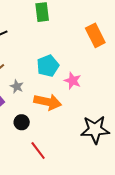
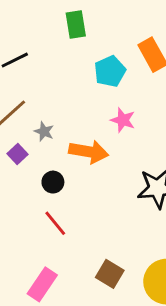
cyan pentagon: (48, 66) -> (110, 71), moved
red line: (38, 150) -> (55, 223), moved

